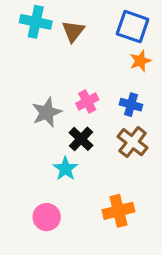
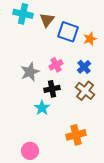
blue square: (133, 27) -> (68, 32), moved
blue cross: (131, 105) -> (84, 67), turned 32
black cross: (81, 139) -> (52, 89), turned 35
pink circle: (47, 217) -> (30, 151), moved

